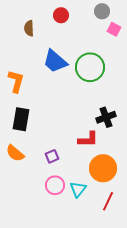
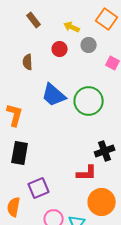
gray circle: (102, 11) -> (89, 45), moved
orange semicircle: (15, 153) -> (14, 207), moved, turned 60
purple square: (52, 156) -> (39, 188), moved, size x1.5

